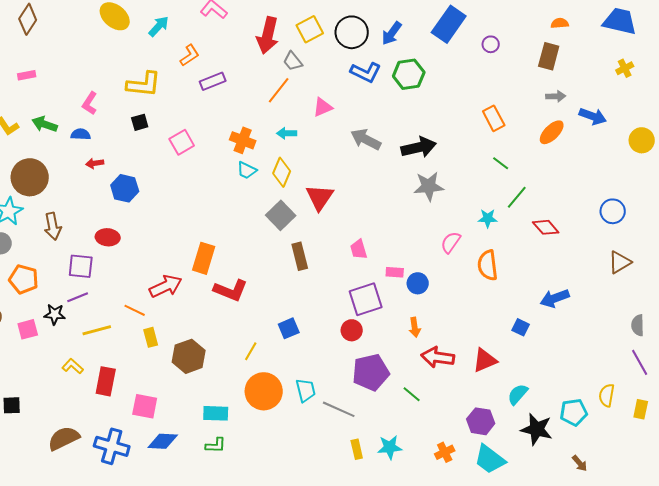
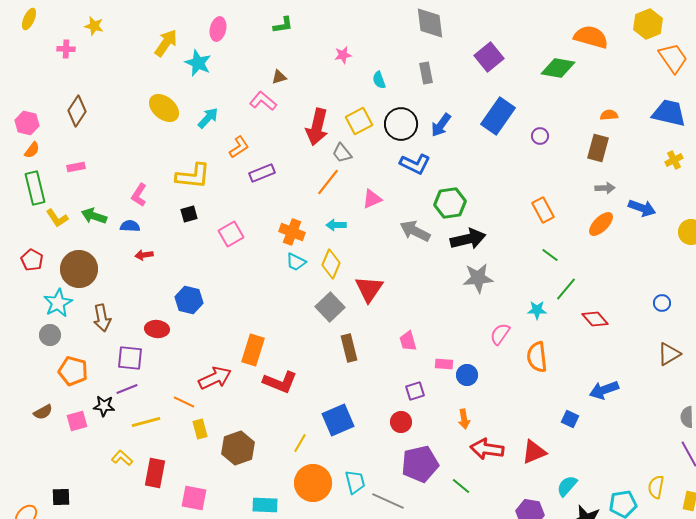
green hexagon: (409, 74) -> (450, 203), moved
blue hexagon: (125, 188) -> (189, 300), moved
blue circle: (613, 211) -> (662, 303), size x0.7
purple square: (366, 299) -> (415, 391), size x0.6
blue square: (289, 328) -> (338, 420), size x1.5

